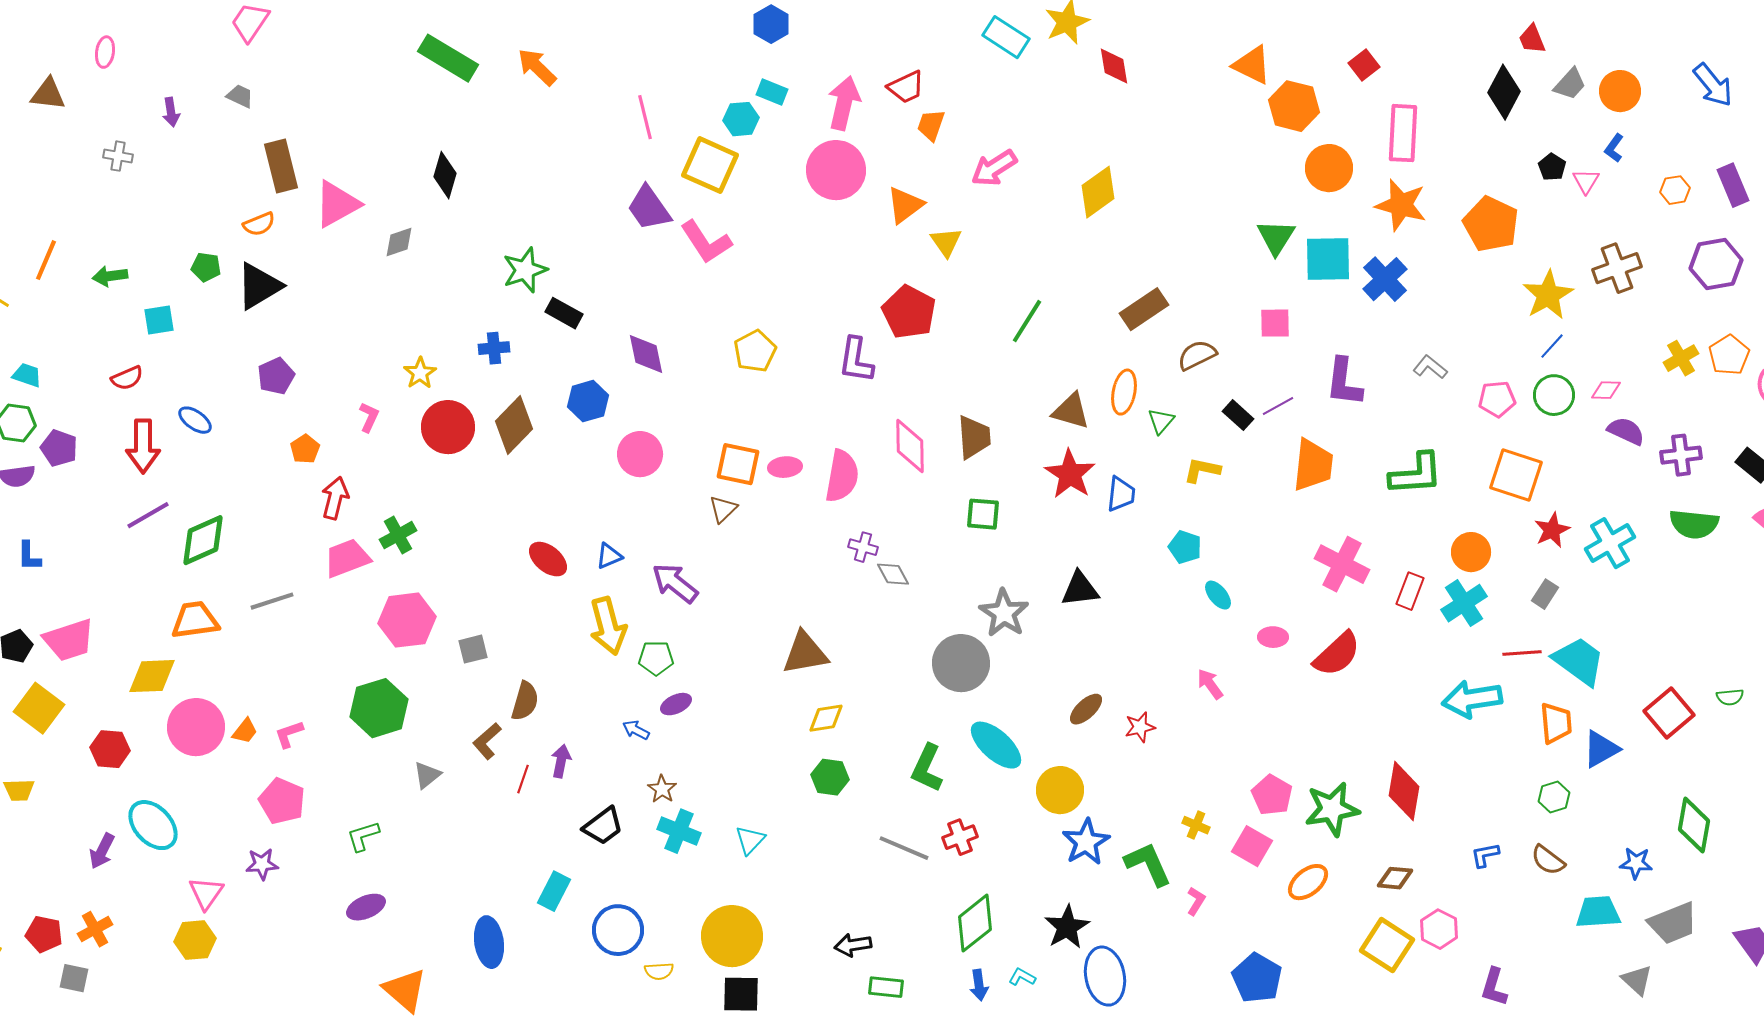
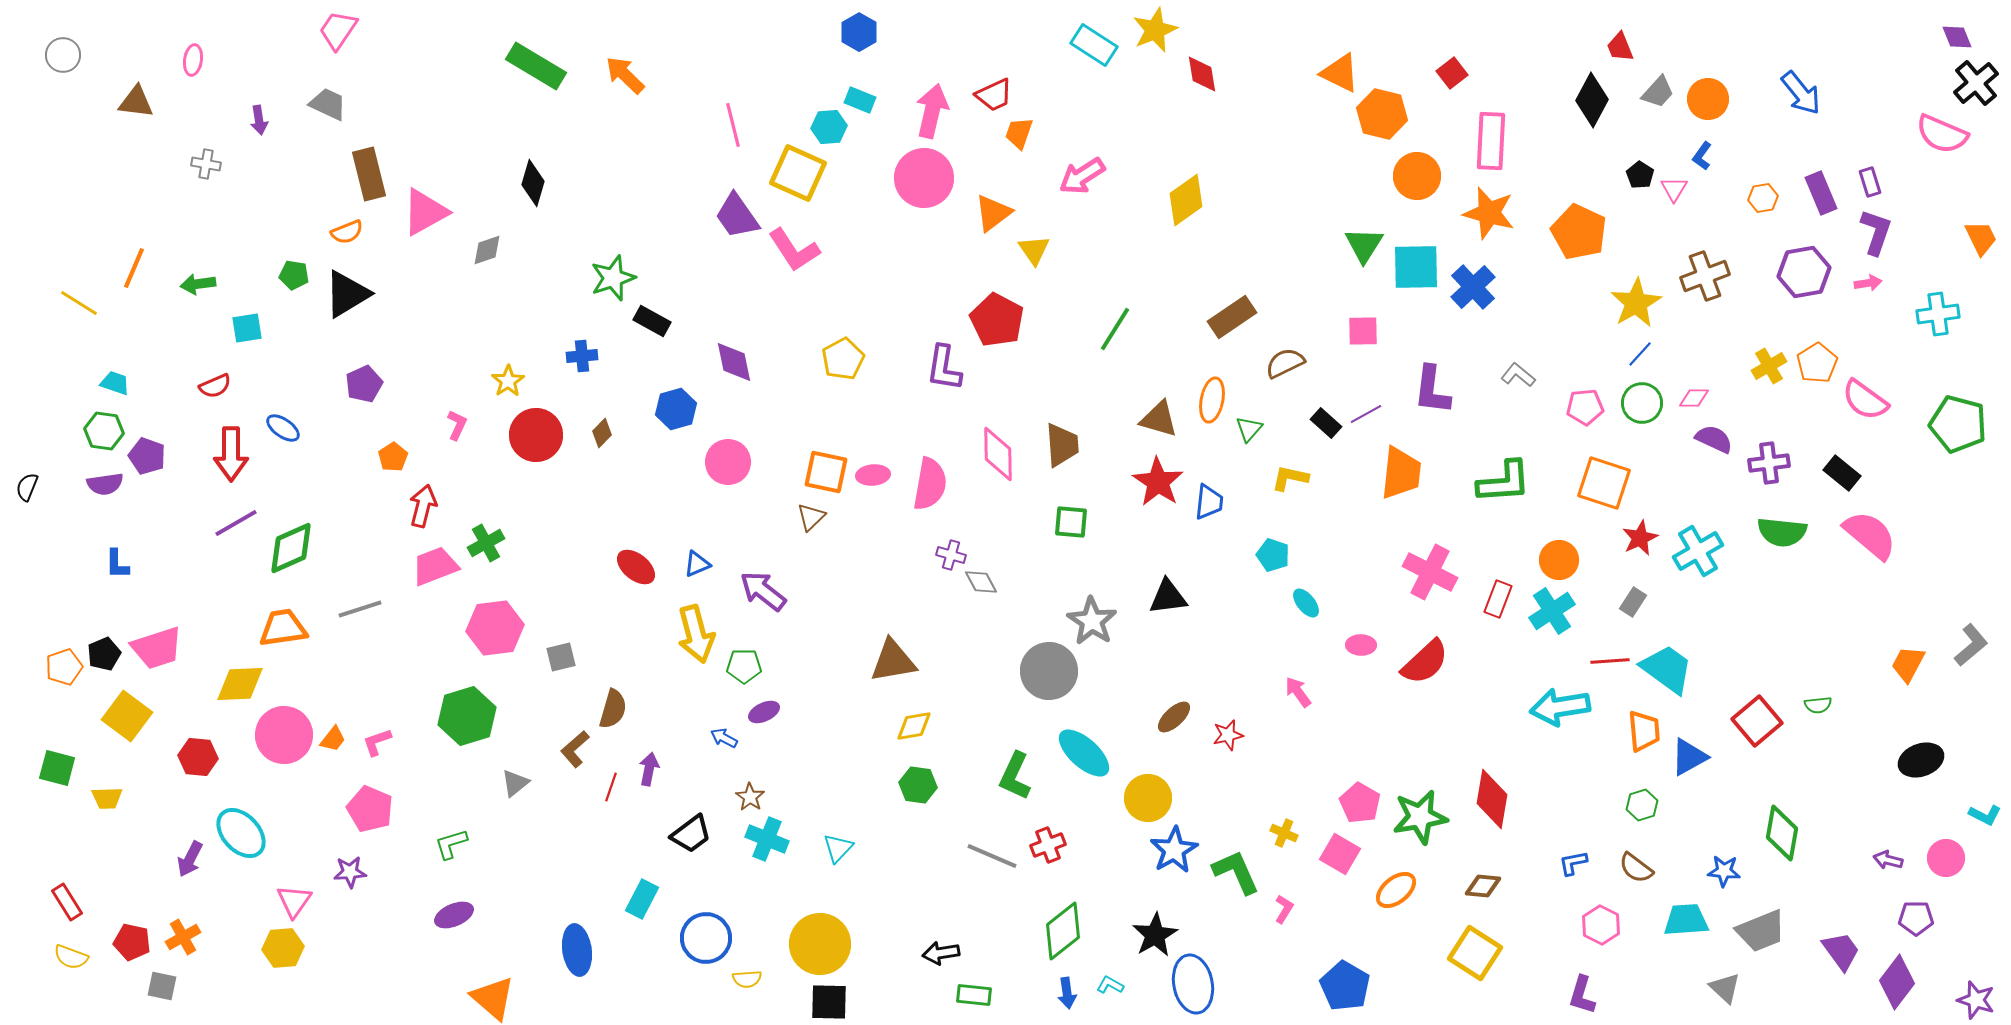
gray trapezoid: (240, 96) -> (328, 104), size x1.4
brown diamond: (514, 425) -> (602, 433), size x0.5
pink hexagon: (1439, 929) -> (1601, 925), moved

